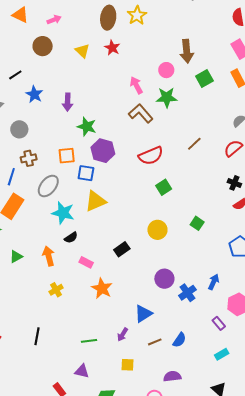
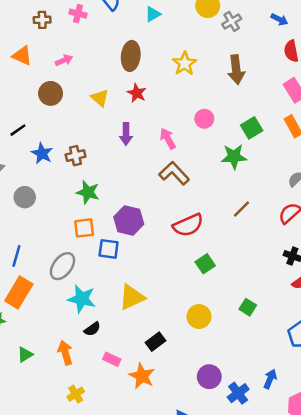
yellow star: (137, 15) -> (185, 64), moved
brown arrow: (187, 51) -> (236, 70), moved
green star: (167, 98) -> (234, 157), moved
purple arrow: (68, 102) -> (126, 134), moved
green star: (87, 127) -> (88, 192), moved
brown cross: (29, 158) -> (76, 156), moved
yellow triangle: (95, 201) -> (132, 297), moved
orange star: (102, 288) -> (142, 376), moved

